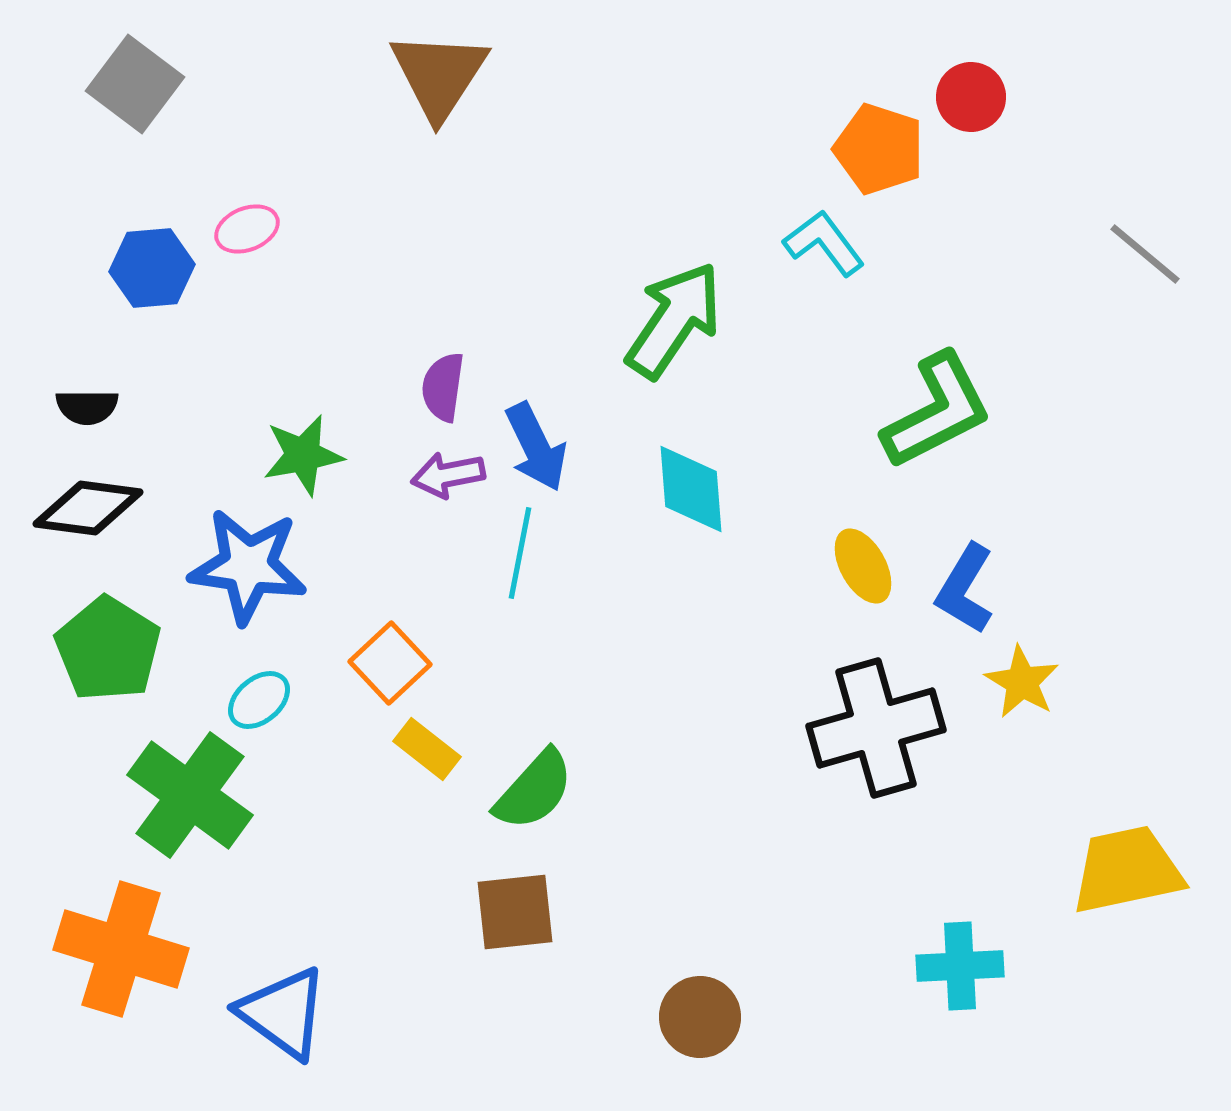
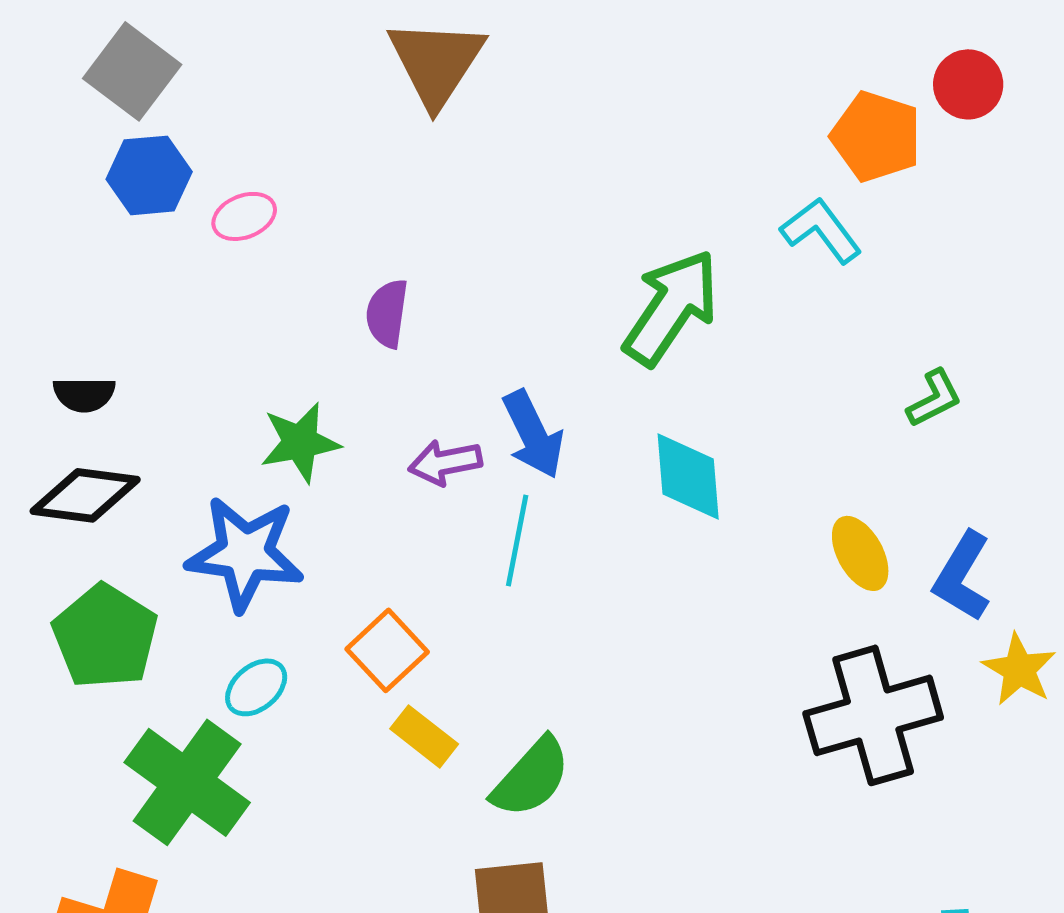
blue hexagon: (152, 268) -> (149, 175), moved
purple semicircle: (443, 387) -> (387, 313), moved
green L-shape: (937, 411) -> (934, 398), size x0.5

